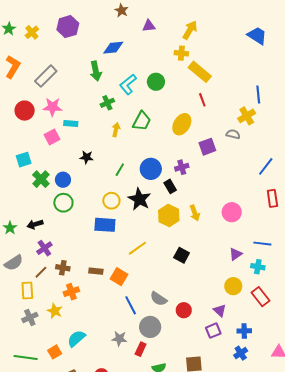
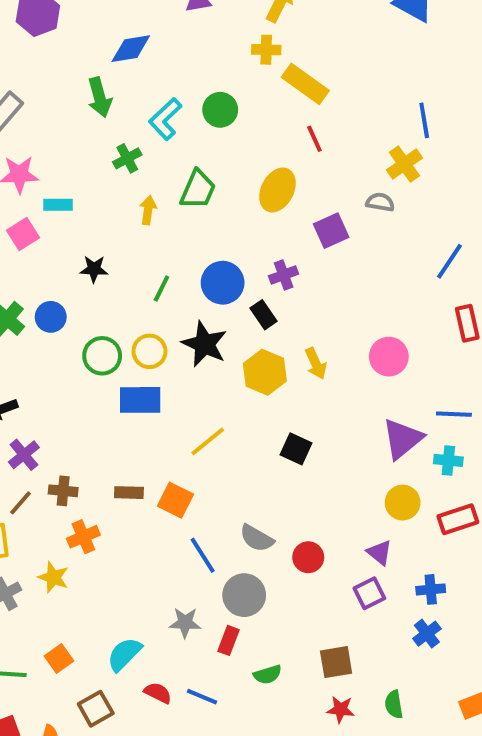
green circle: (63, 203) -> (102, 356), moved
purple triangle: (236, 254) -> (403, 439), size x1.6
red rectangle: (260, 297) -> (458, 519), turned -66
cyan semicircle: (76, 338) -> (124, 654), moved

